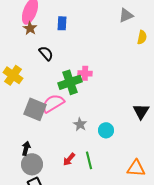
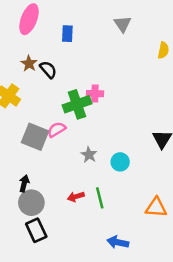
gray triangle: (126, 15) -> (123, 24), moved, turned -42
brown star: (30, 28) -> (29, 64), moved
pink semicircle: (53, 103) -> (57, 130), size x0.7
red arrow: (69, 159) -> (76, 197), turned 32

